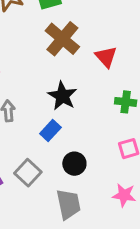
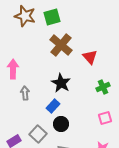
green cross: (126, 102) -> (103, 87), turned -32
black circle: (74, 164) -> (61, 124), moved

